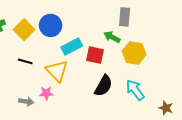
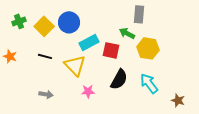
pink star: (46, 93) -> (88, 91), moved

